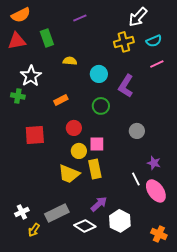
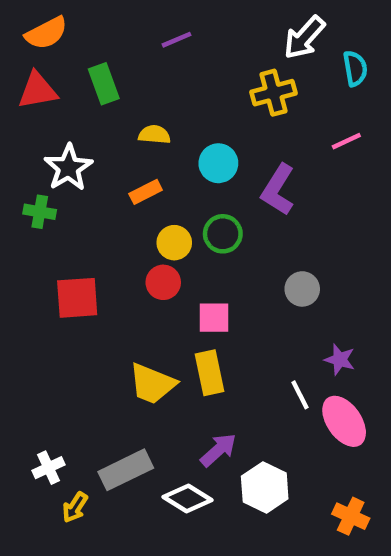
cyan semicircle: (154, 41) -> (355, 68), moved, turned -77
orange rectangle: (61, 100) -> (146, 192), moved
yellow circle: (79, 151) -> (174, 243), moved

